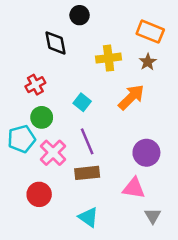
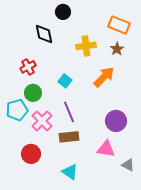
gray triangle: (153, 216) -> (128, 165), moved, turned -32

